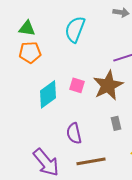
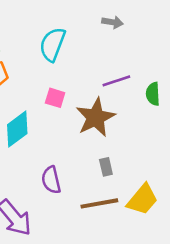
pink square: (77, 85) -> (55, 98), moved
brown line: (91, 161) -> (99, 203), moved

